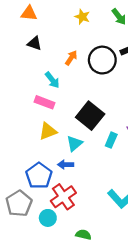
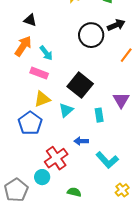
orange arrow: (71, 58) -> (23, 46), moved, size x1.5
cyan rectangle: (111, 140) -> (99, 115), moved, turned -32
blue arrow: (66, 165) -> (81, 141), moved
blue pentagon: (39, 176) -> (30, 123), moved
gray pentagon: (19, 203) -> (16, 190), moved

